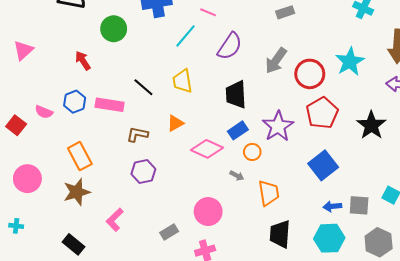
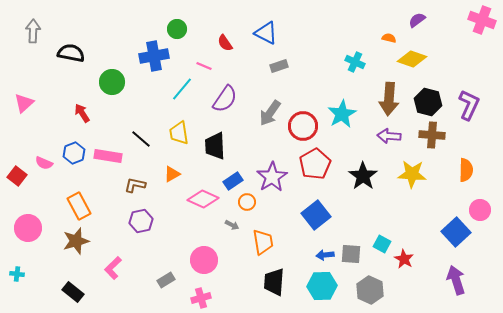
black trapezoid: (236, 94) -> (215, 146), moved

